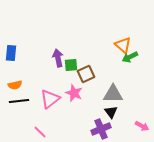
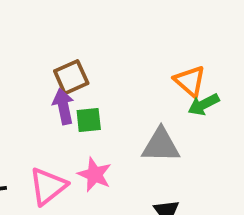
brown square: (86, 74) -> (71, 77), moved
gray triangle: (113, 94) -> (161, 145), moved

